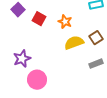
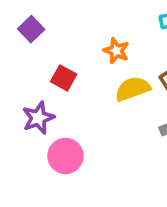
red square: (39, 19) -> (64, 78), moved

